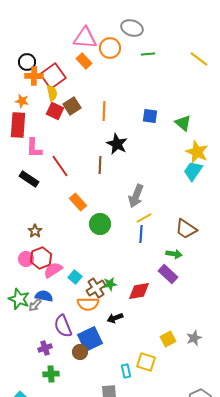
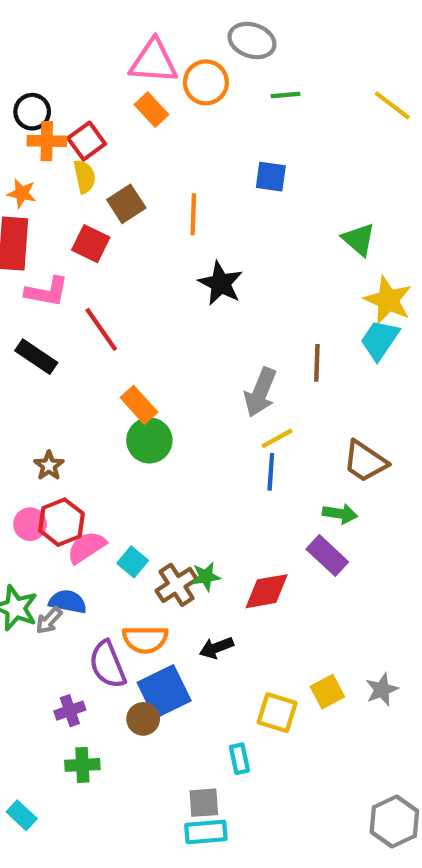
red square: (53, 76) -> (87, 141), size x0.7
red square: (55, 111) -> (91, 244), moved
blue square: (150, 116) -> (271, 177), moved
pink L-shape: (34, 148) -> (47, 292), turned -80
brown line: (100, 165) -> (317, 363), moved
green circle: (100, 224) -> (149, 440), moved
orange semicircle: (88, 304) -> (145, 639), moved
yellow square: (146, 362) -> (277, 713), moved

